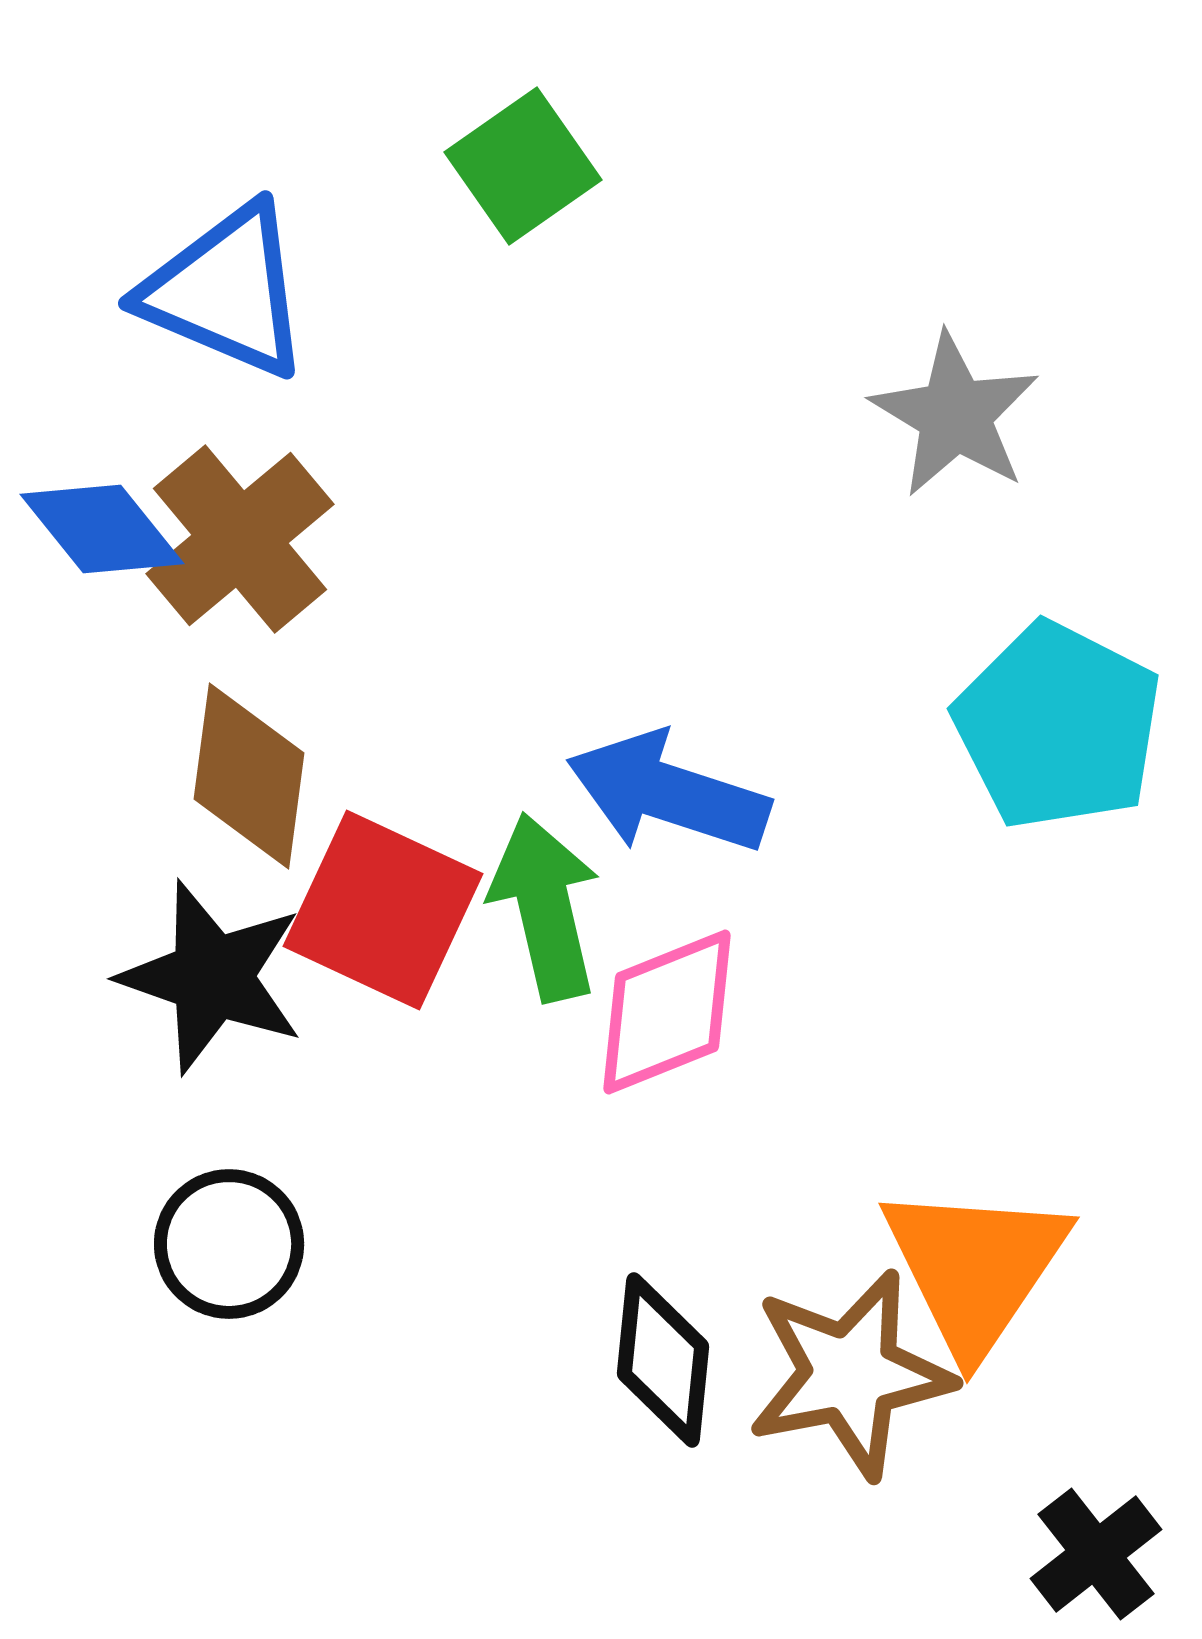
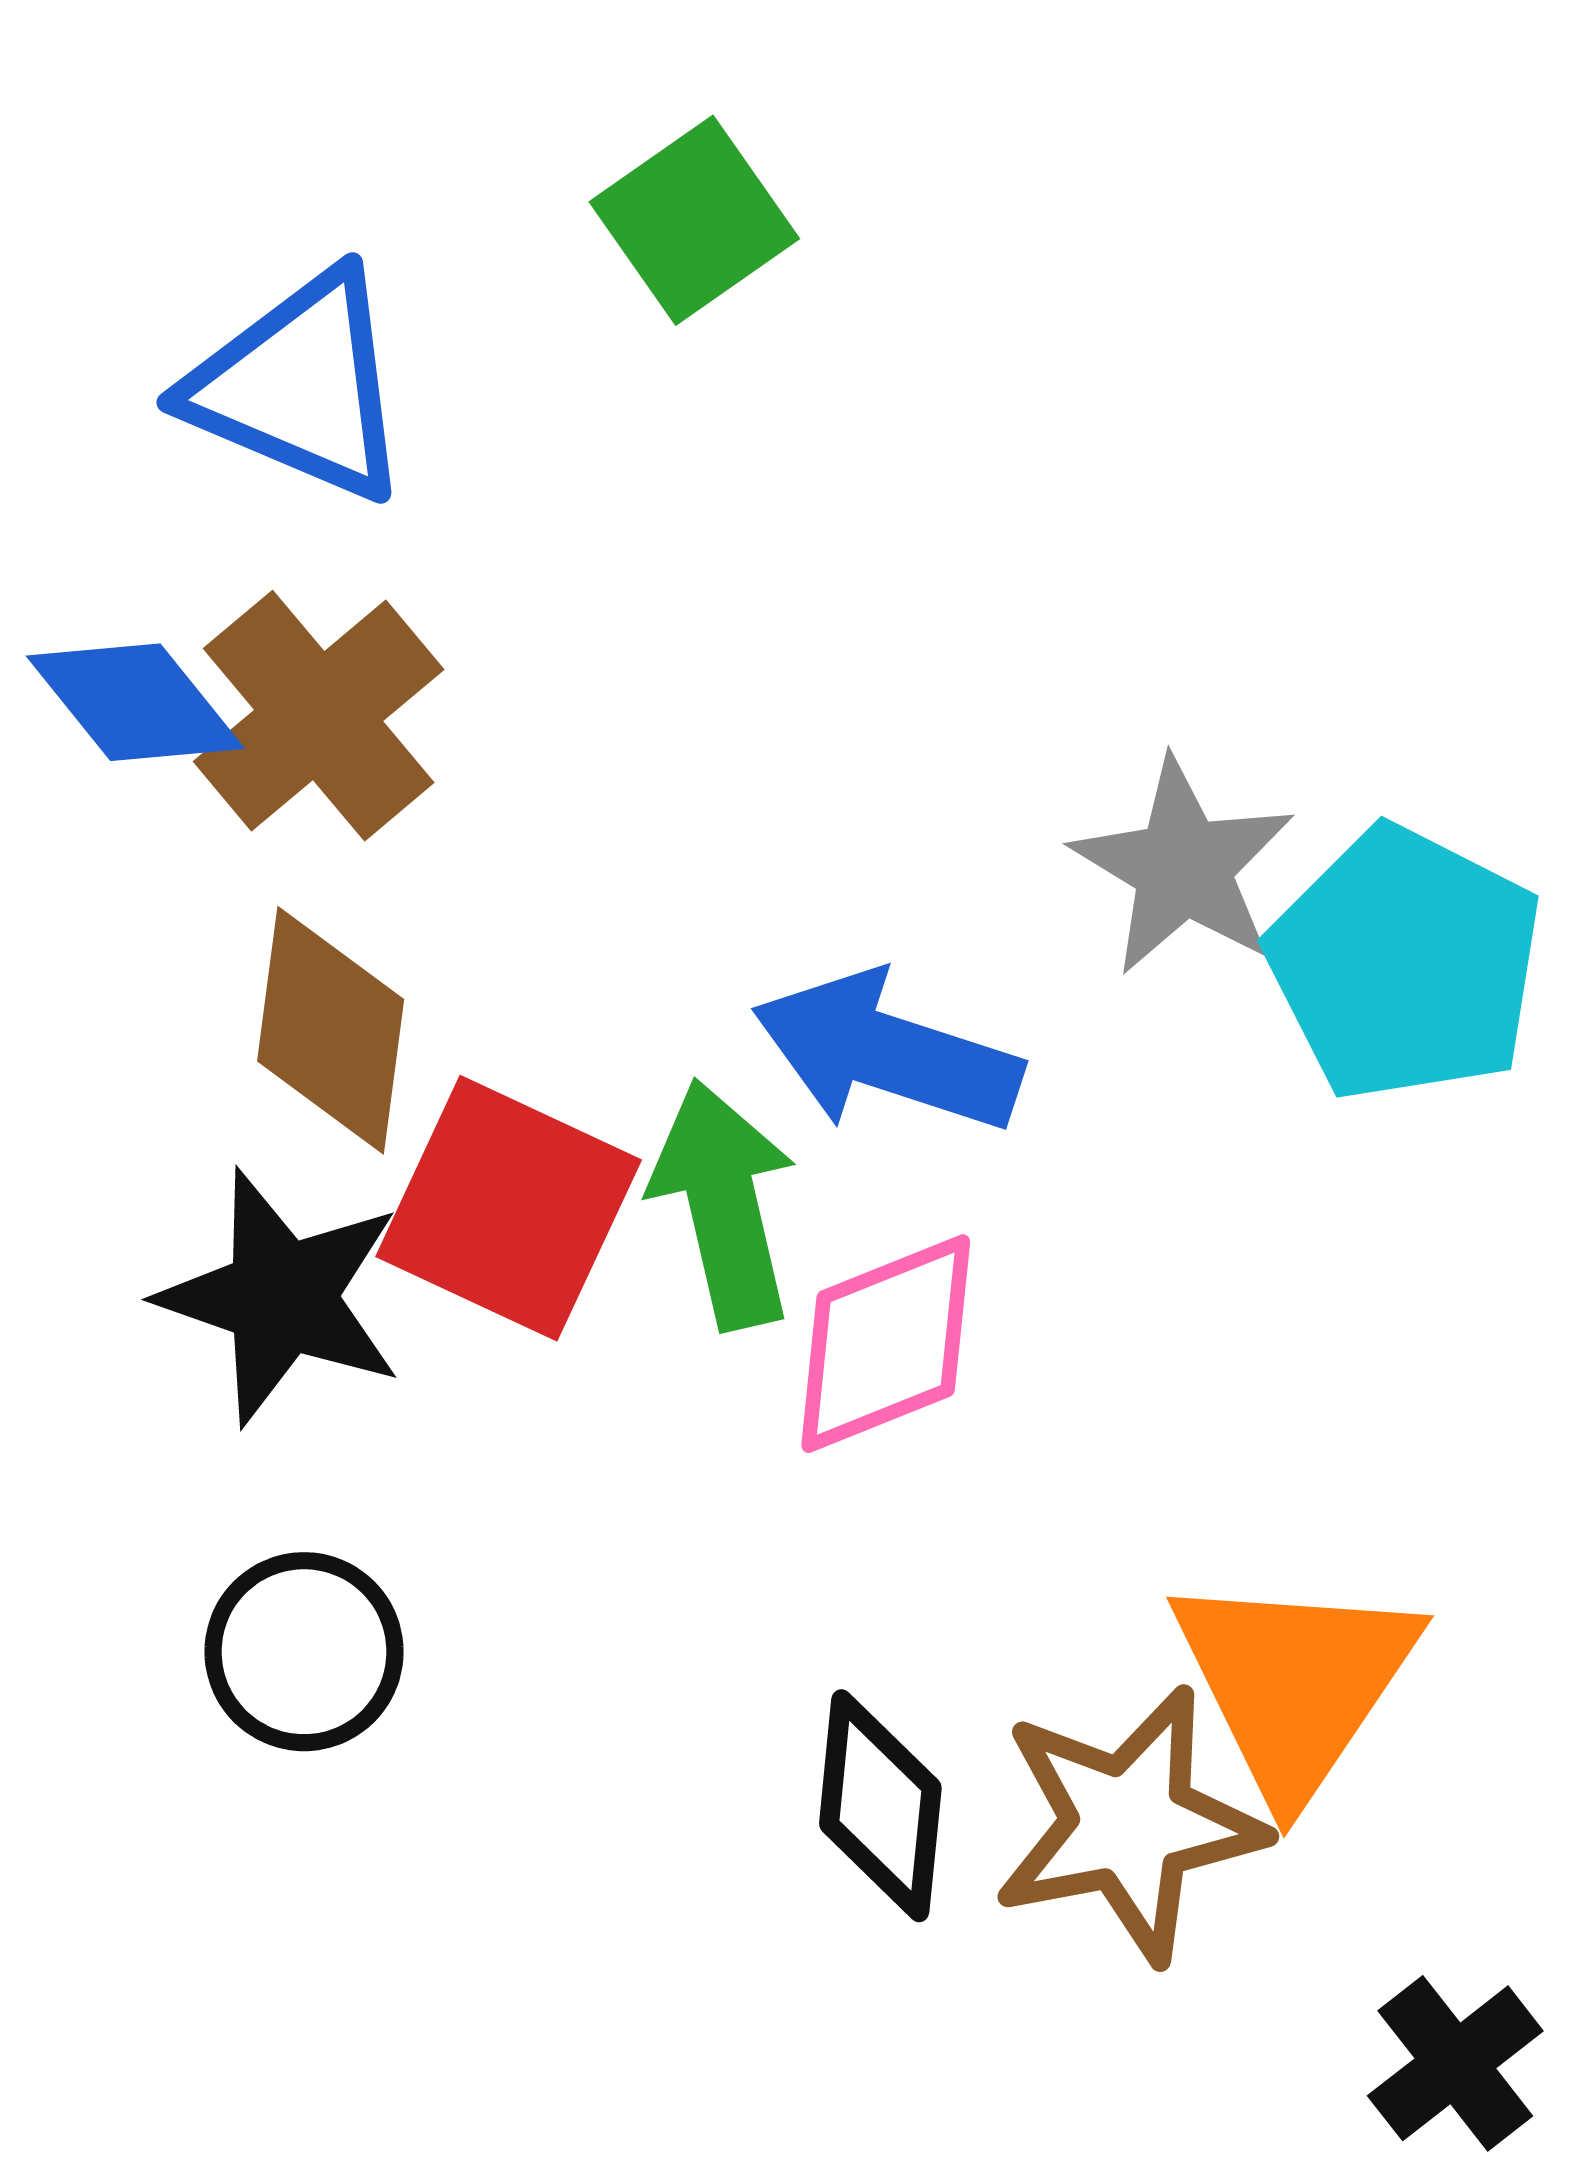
gray star: (955, 415) -> (1183, 867), moved

